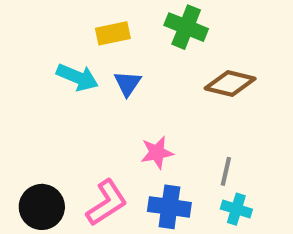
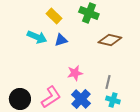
yellow rectangle: (113, 33) -> (54, 16), turned 56
blue triangle: (128, 84) -> (61, 40), turned 40
blue cross: (169, 207) -> (81, 99), turned 36

